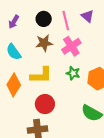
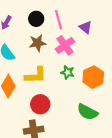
purple triangle: (88, 16) -> (85, 27), moved

